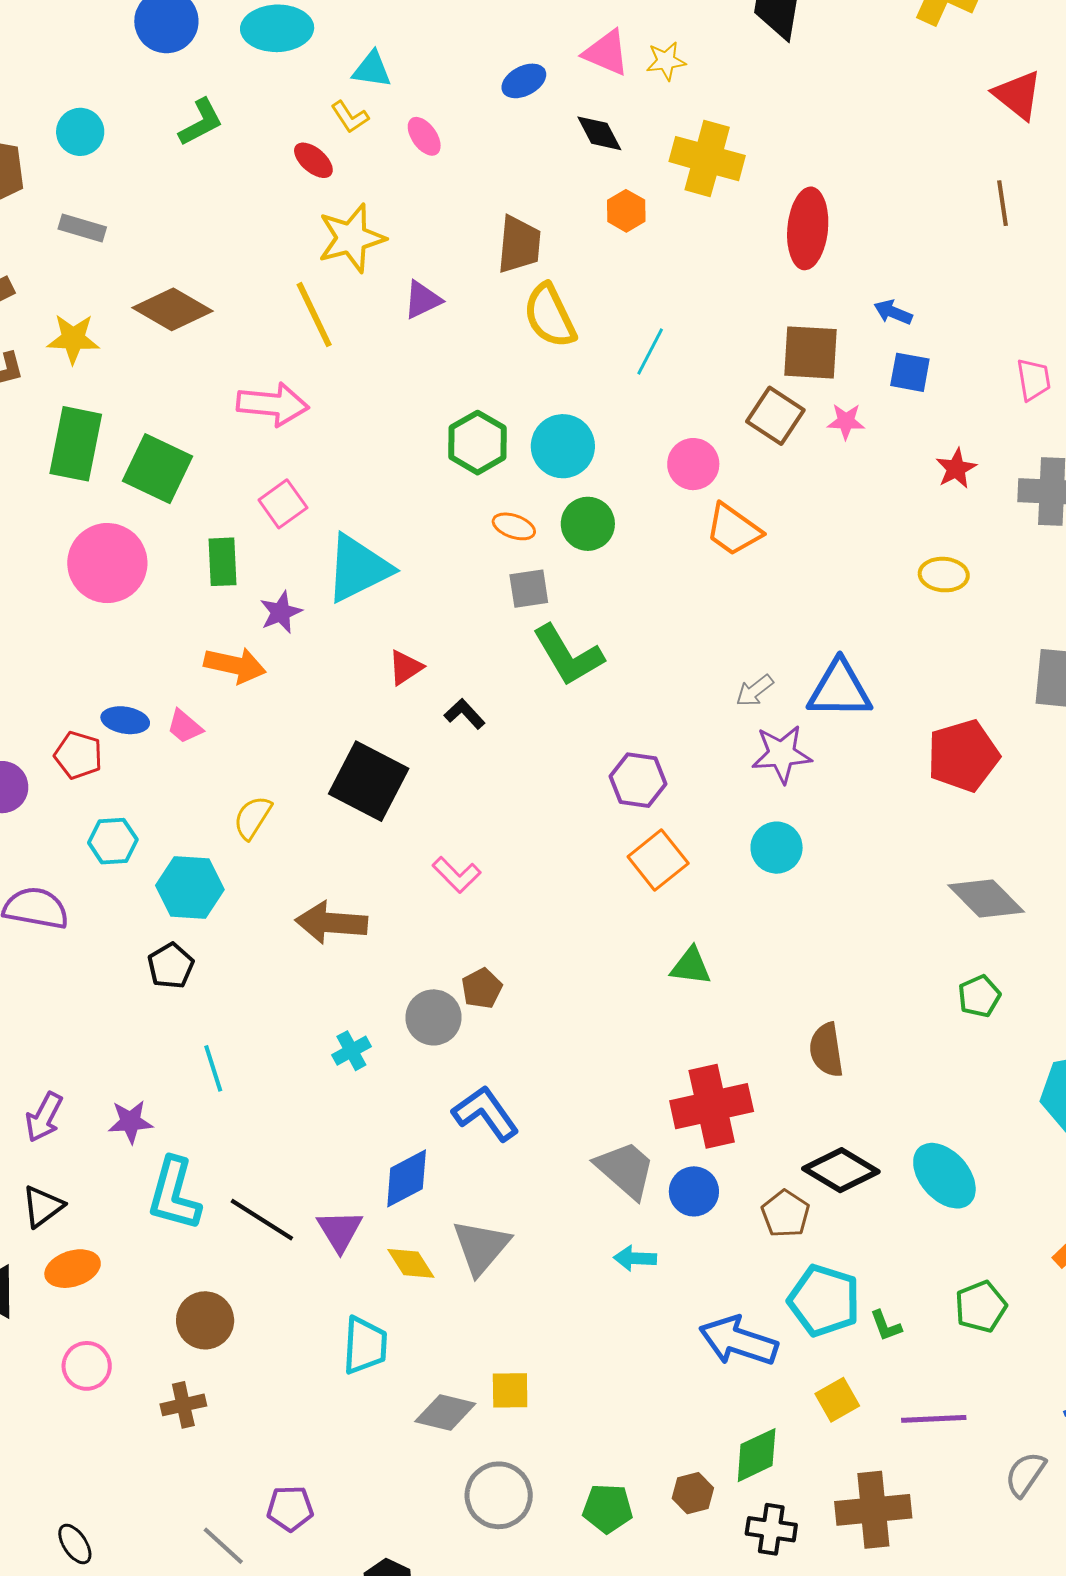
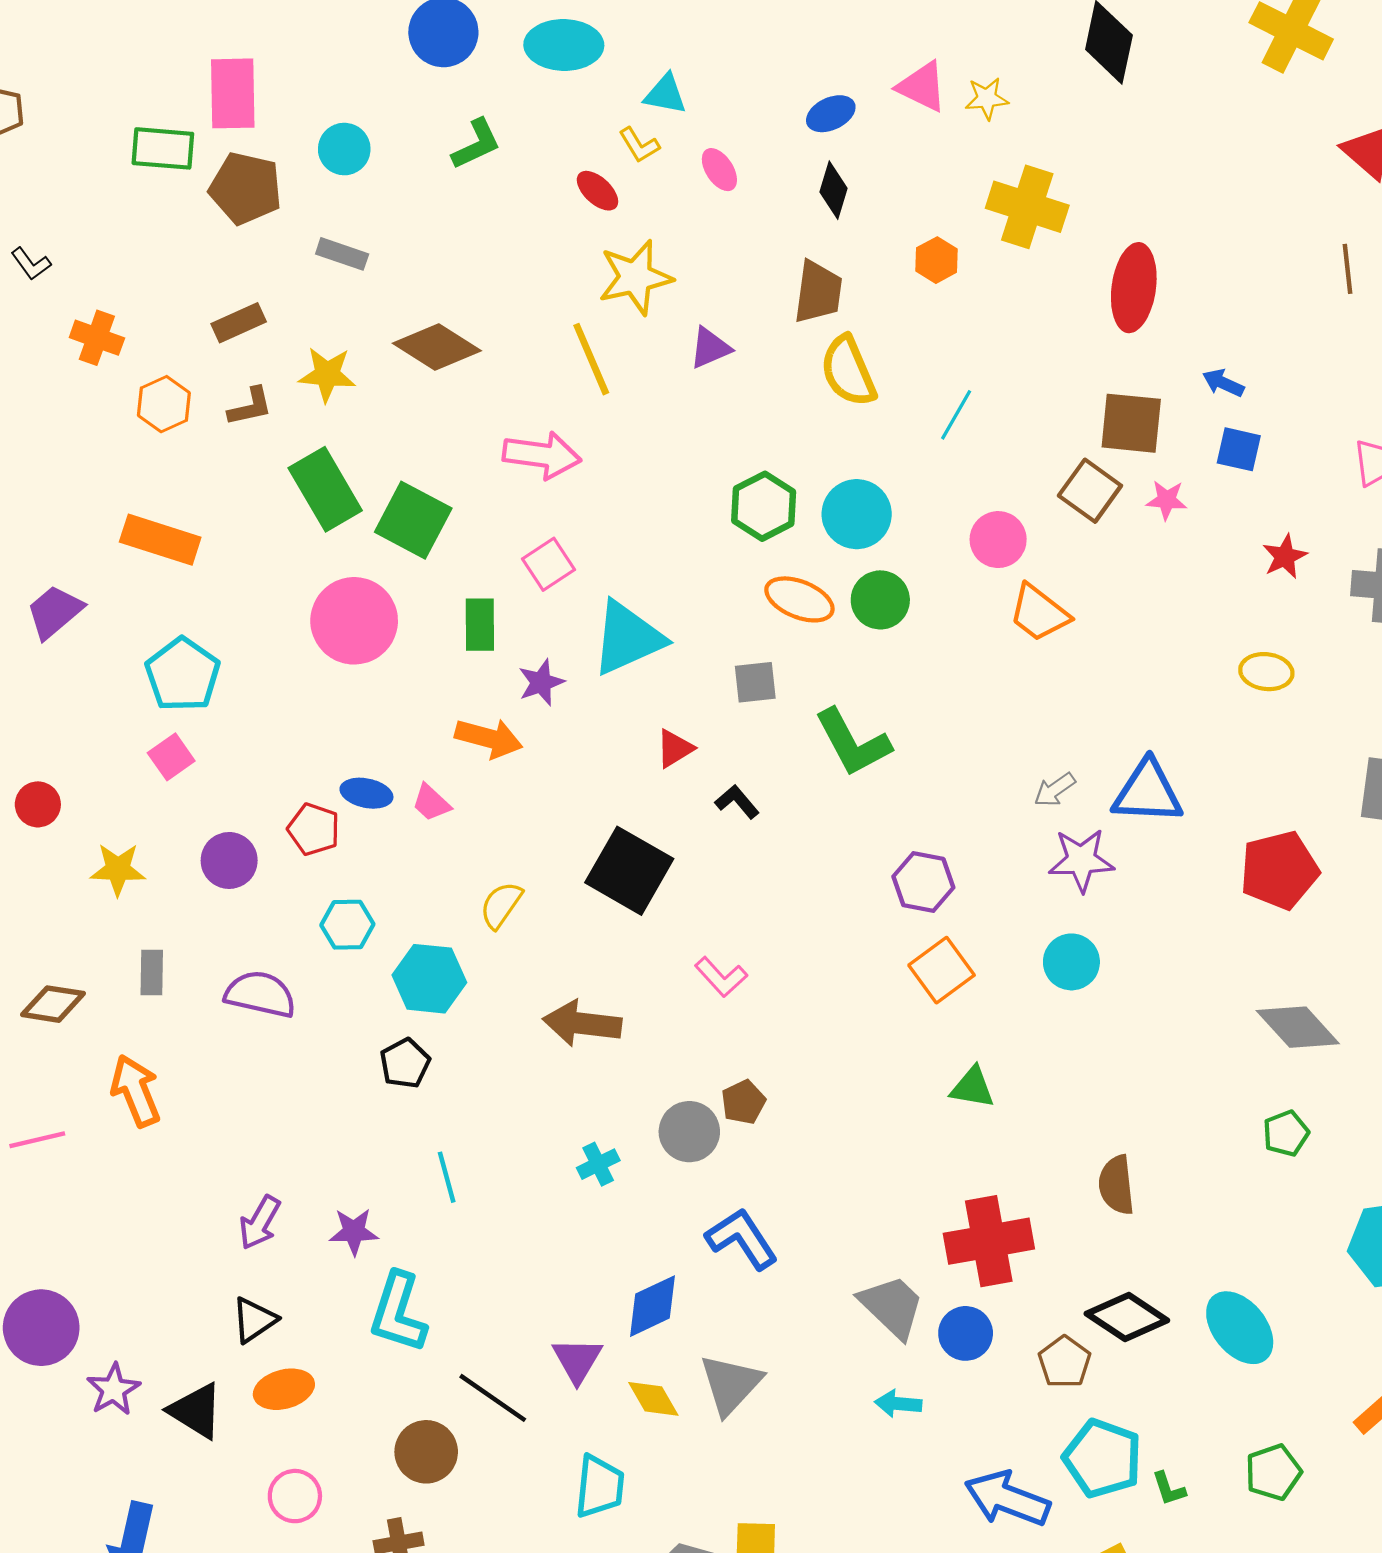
black diamond: (599, 133) -> (833, 190), moved, turned 42
green rectangle: (76, 444) -> (325, 489), turned -44
orange ellipse: (514, 526) -> (799, 599), size x1.5
gray square: (529, 589) -> (755, 682), moved
black line: (262, 1220) -> (493, 1398), moved

